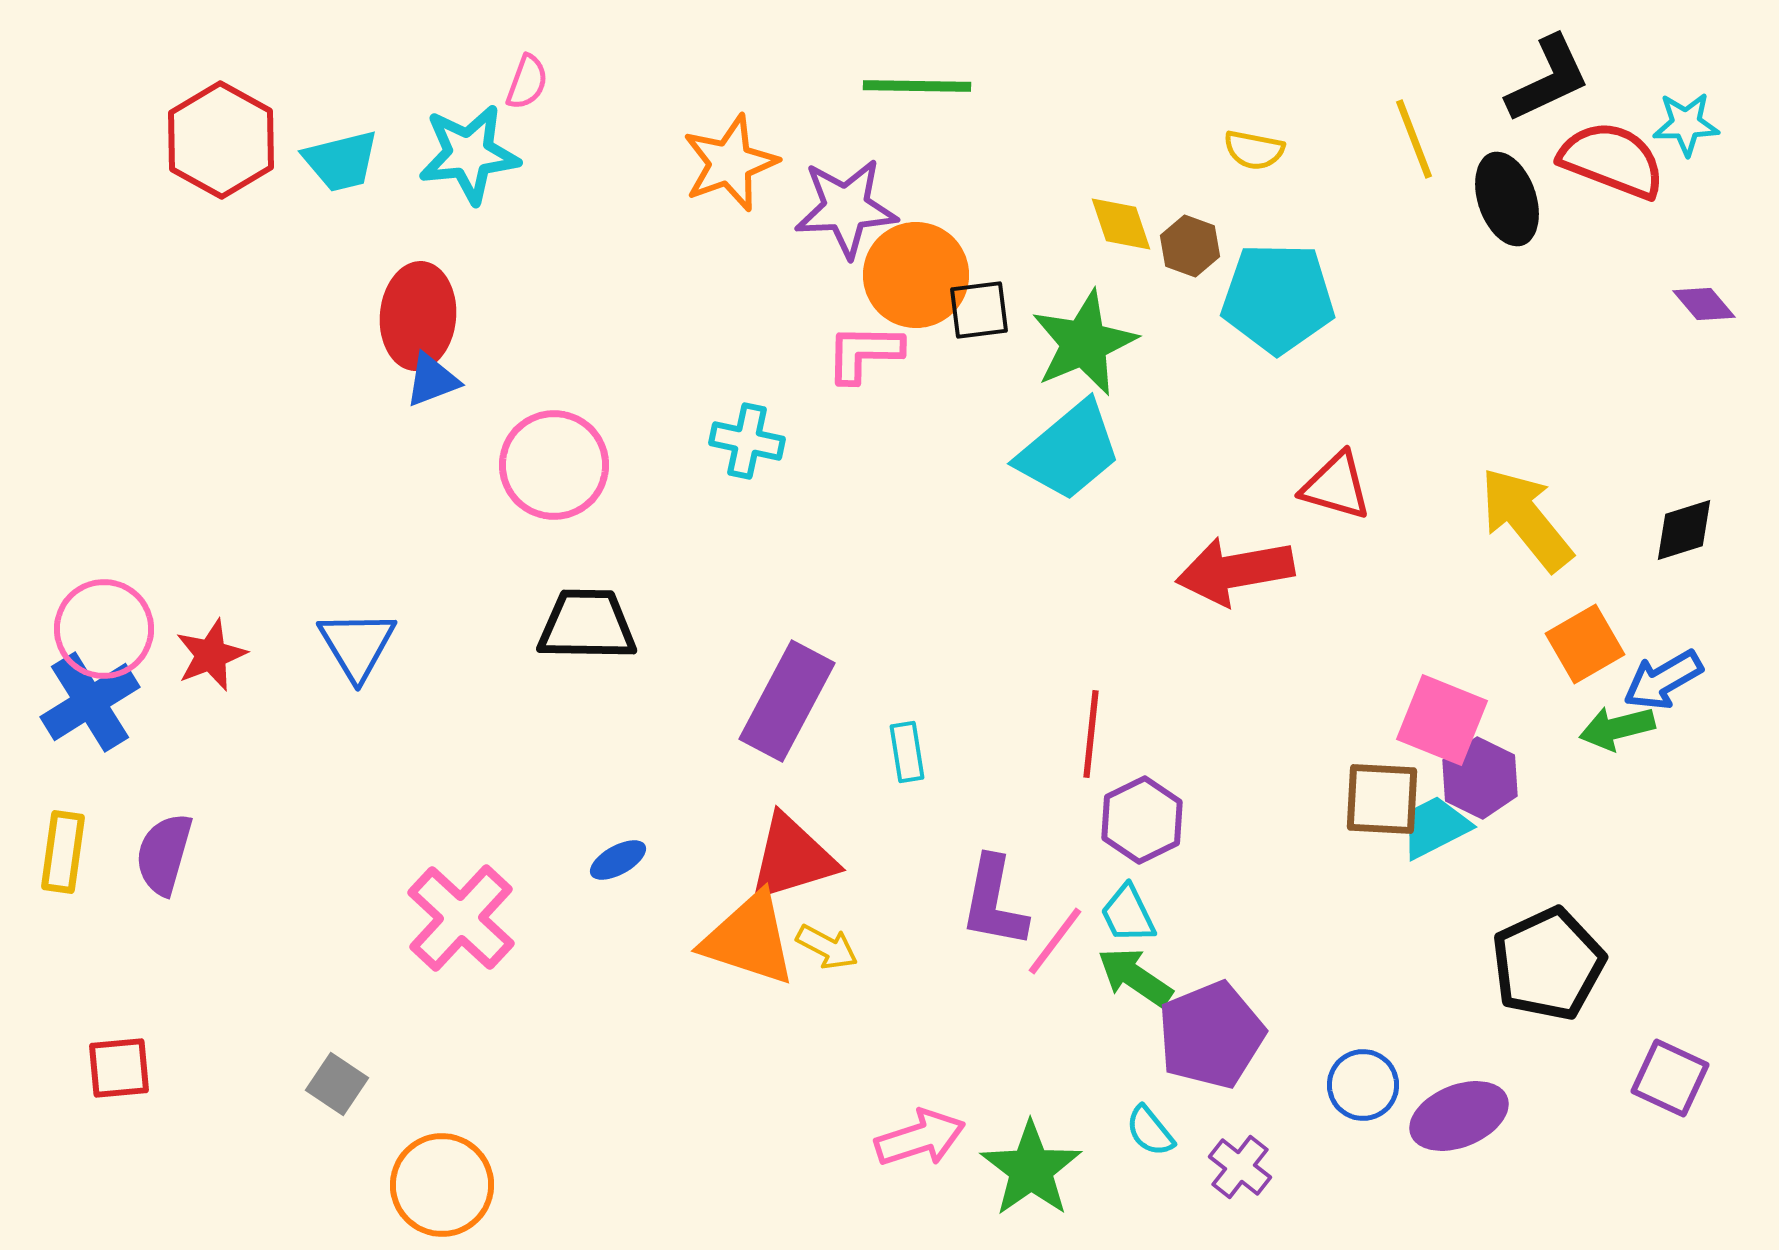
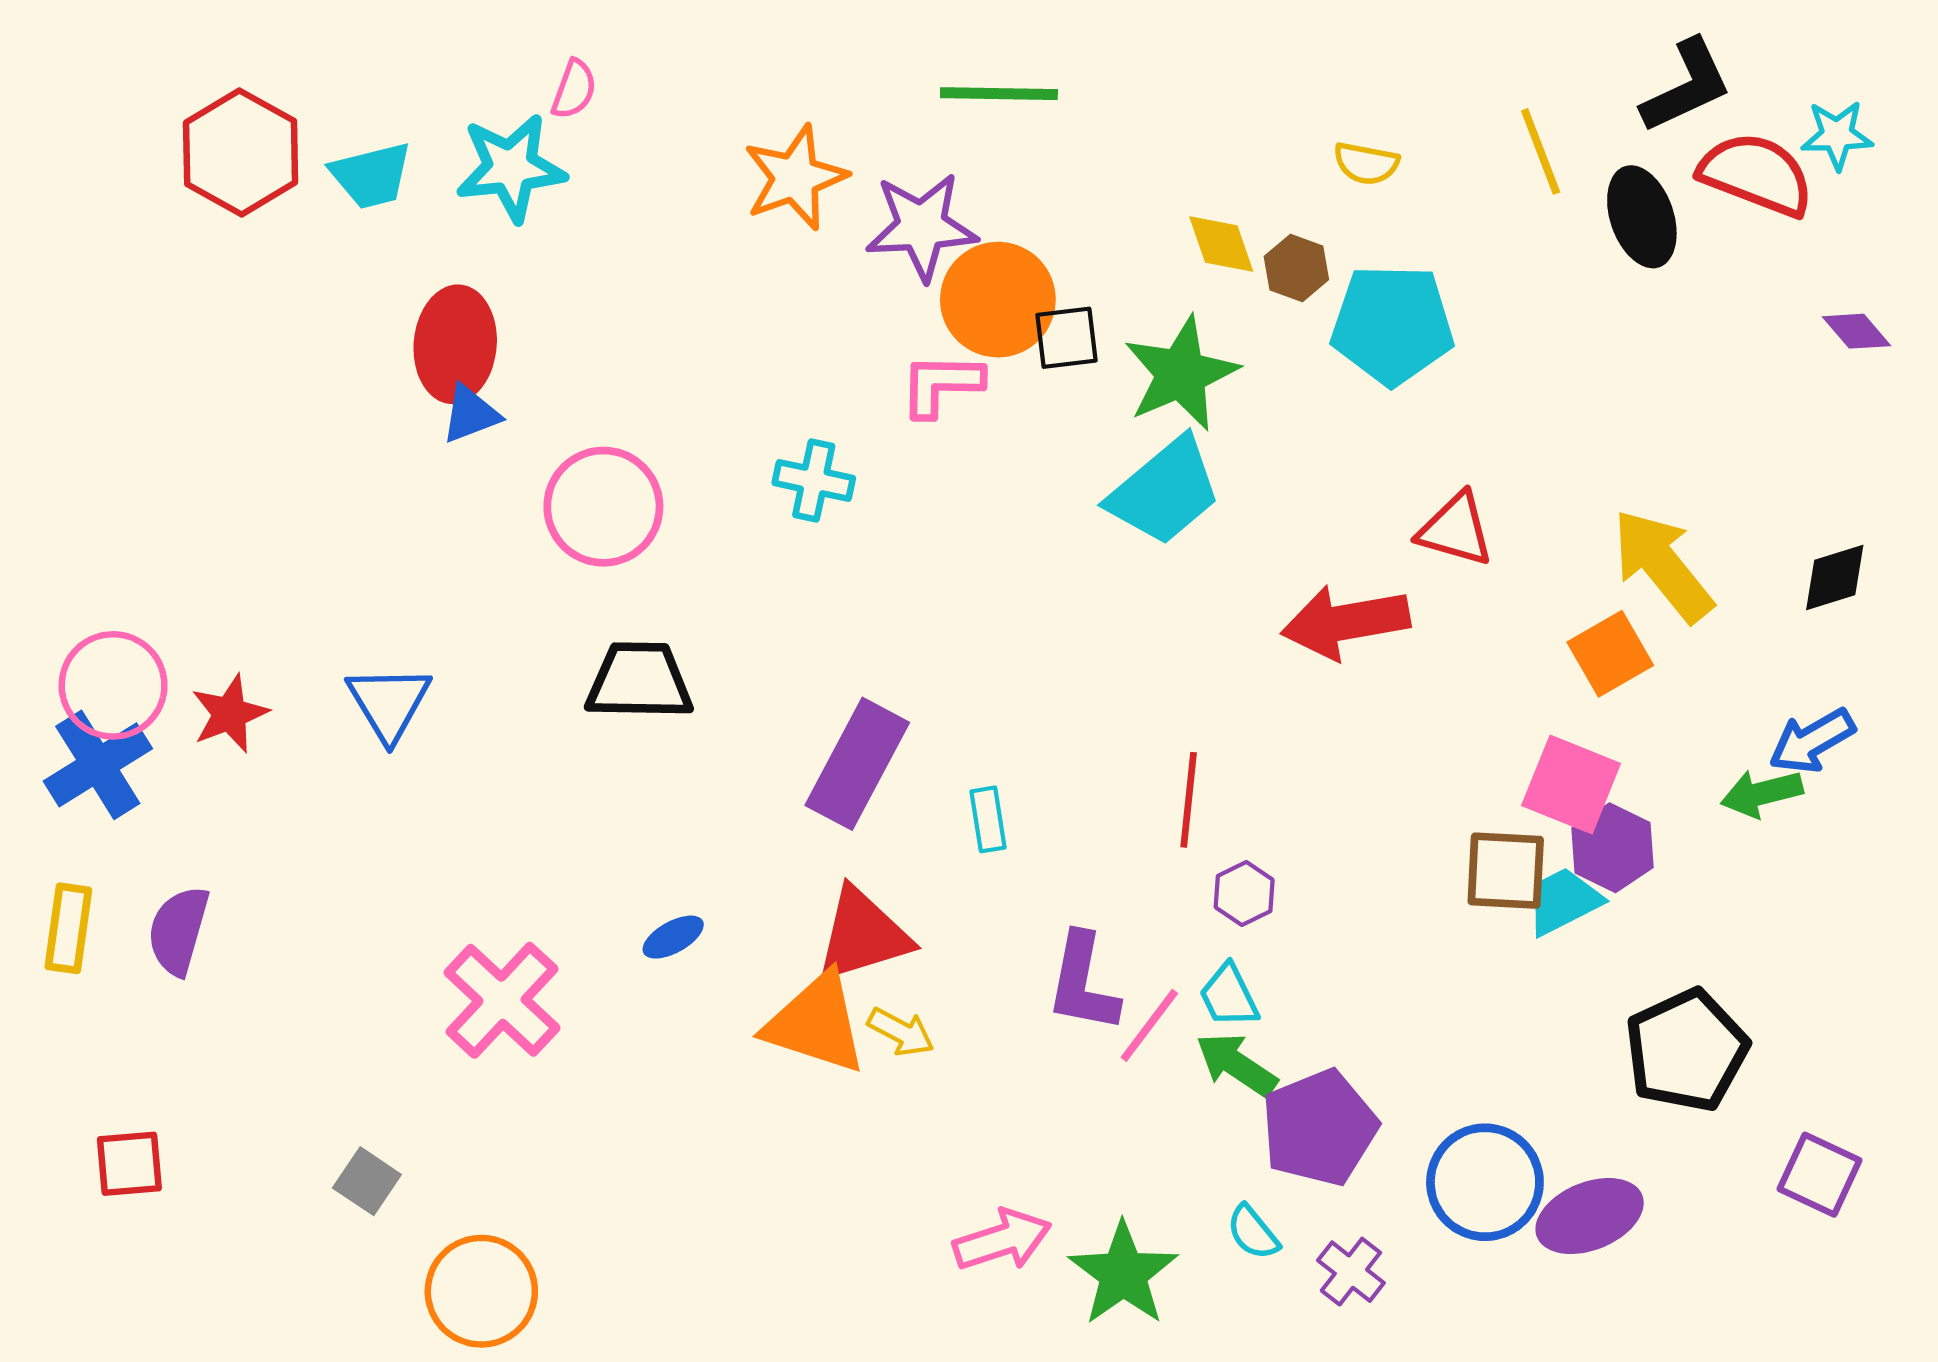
orange square: (1585, 644) -> (1610, 654), moved
purple hexagon: (1142, 820) -> (1244, 893), size x0.7
blue circle: (1363, 1085) -> (1485, 1182), size x1.5

